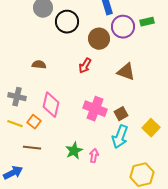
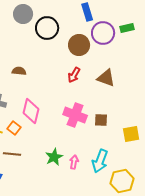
red arrow: (85, 66) -> (74, 75), moved
brown square: (121, 114) -> (101, 120), turned 32
yellow square: (151, 128) -> (131, 134), turned 36
cyan arrow: (120, 137) -> (100, 161), moved

